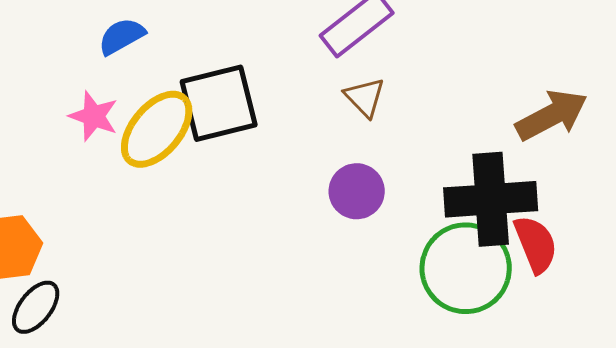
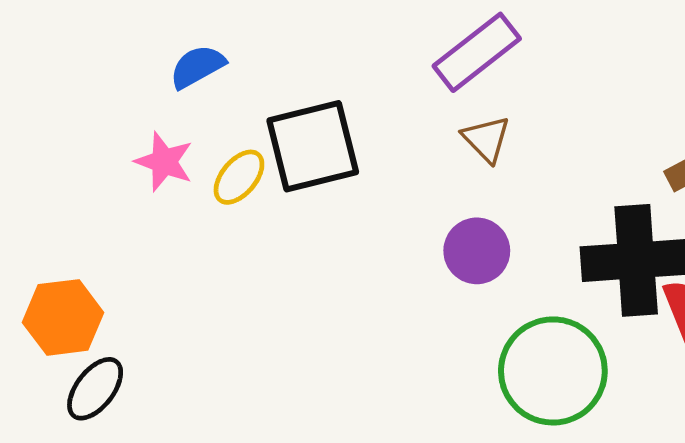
yellow ellipse: (157, 129) -> (239, 177), size x0.6
green circle: (466, 268) -> (553, 371), moved

